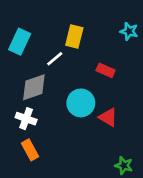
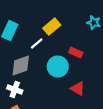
yellow rectangle: (74, 36) -> (52, 27), turned 36
cyan circle: (81, 103) -> (58, 67), moved

